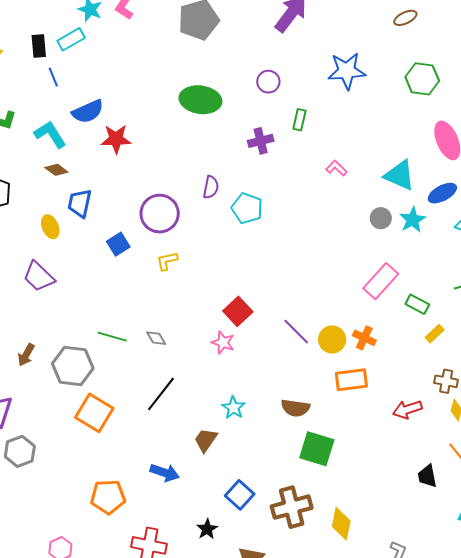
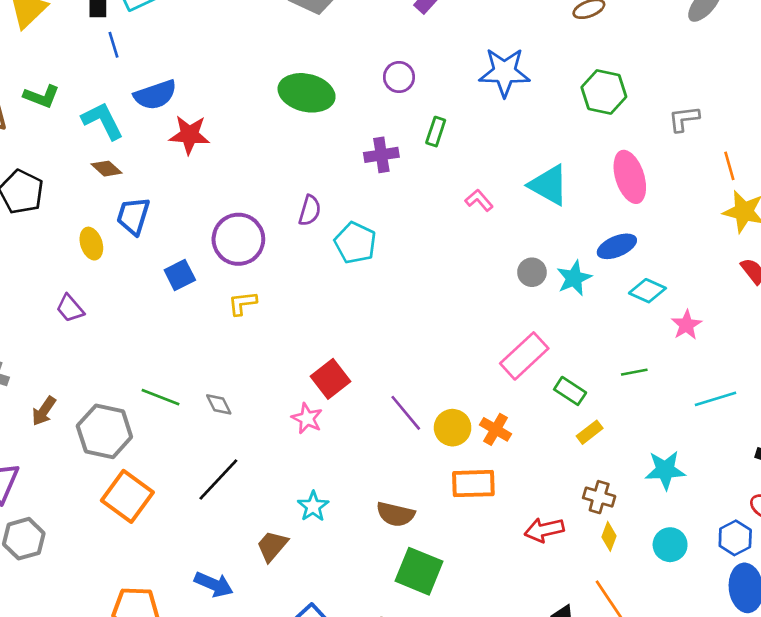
cyan triangle: (400, 175) -> (549, 185), moved
purple trapezoid: (39, 276) -> (70, 308), size x0.7

